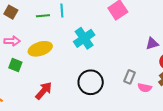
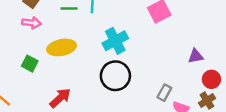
pink arrow: (12, 41) -> (31, 23), moved
black circle: (91, 82) -> (115, 76), moved

